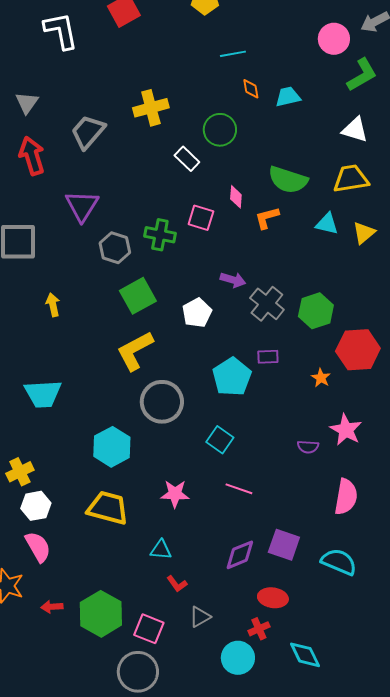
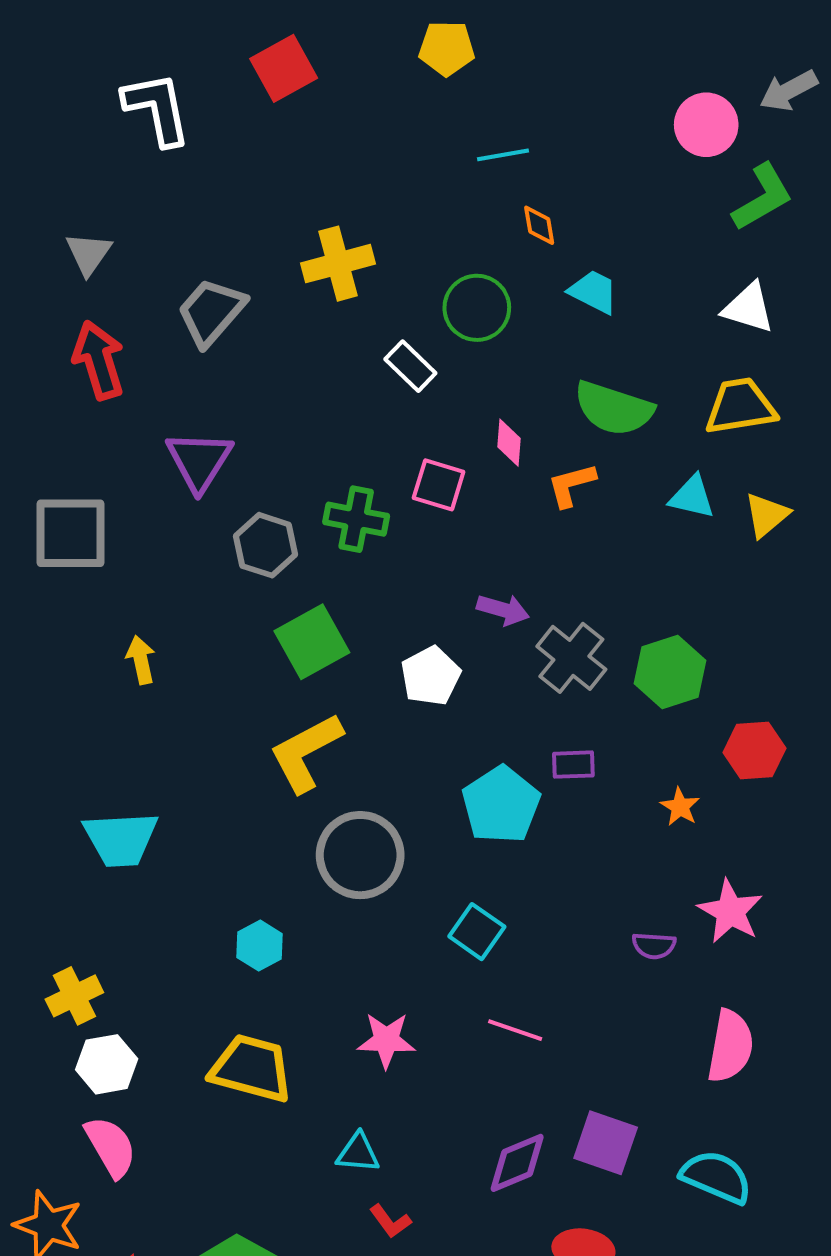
cyan trapezoid: (288, 97) -> (594, 292), moved, turned 40
red hexagon: (358, 350) -> (754, 750), size x0.7
cyan hexagon: (112, 447) -> (260, 946), size x0.6

